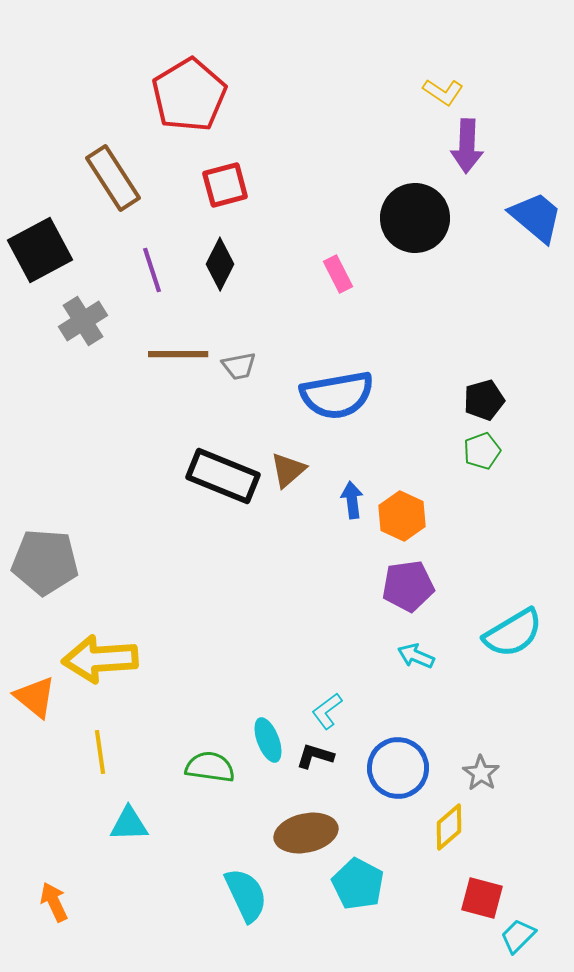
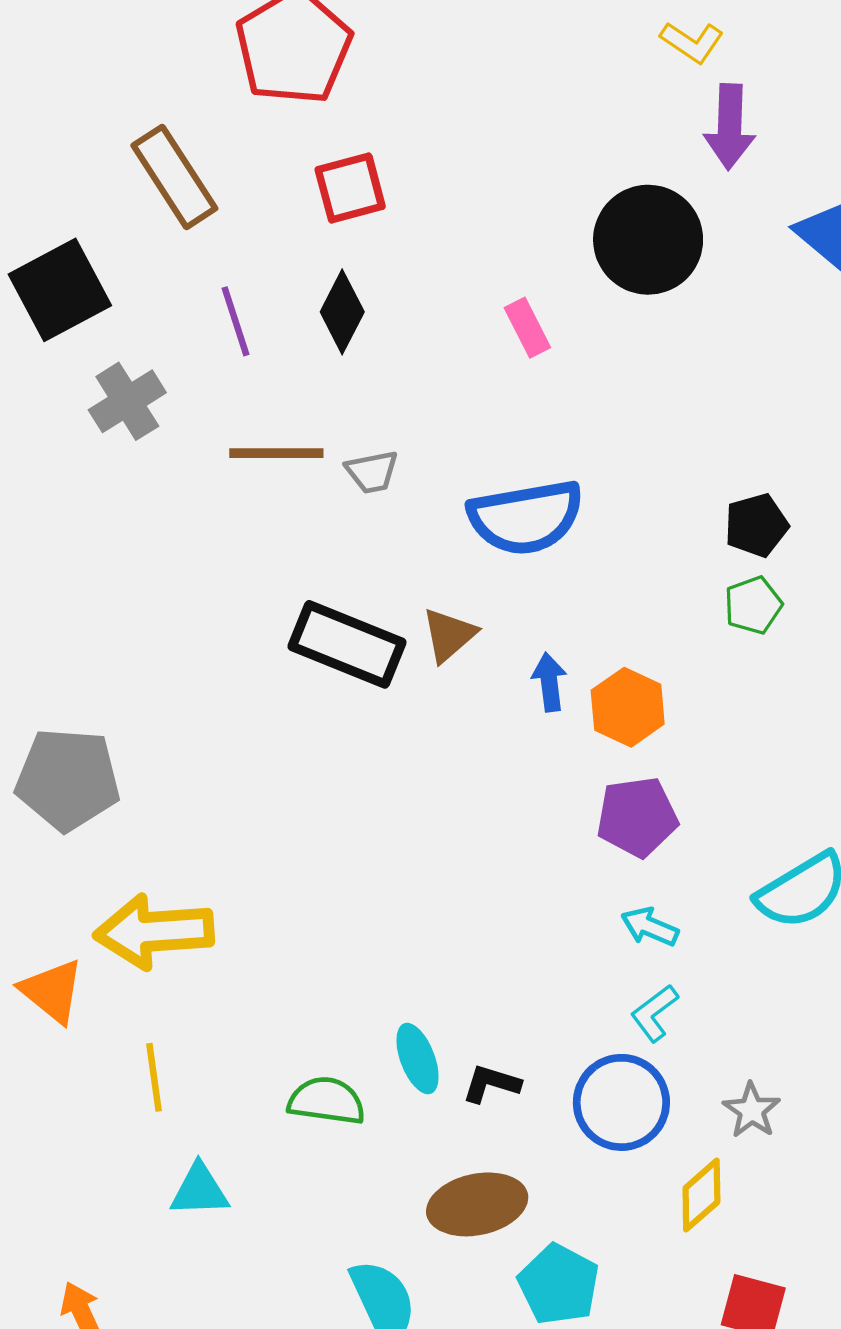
cyan L-shape: (327, 711) -> (654, 1013), moved

